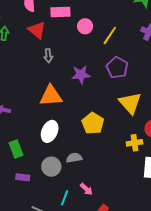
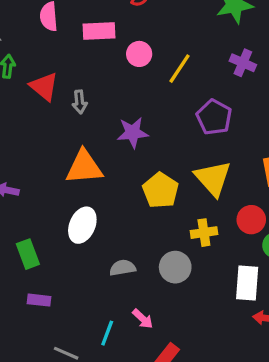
red triangle: (37, 30) -> (44, 87), moved
purple pentagon: (117, 68) -> (214, 117), moved
yellow pentagon: (93, 123) -> (161, 190), moved
yellow cross: (135, 143) -> (204, 233), moved
gray circle: (51, 167) -> (175, 267), moved

